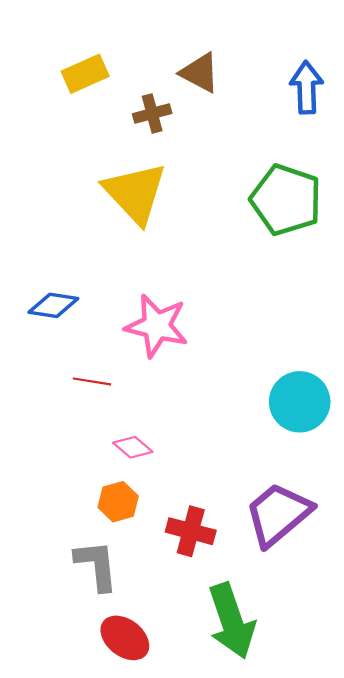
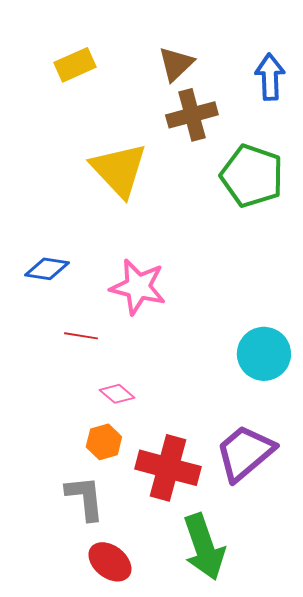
brown triangle: (200, 73) -> (176, 64), turned 48
brown cross: (152, 114) -> (192, 115), moved, size x1.5
red cross: (191, 531) -> (168, 468), size x1.5

